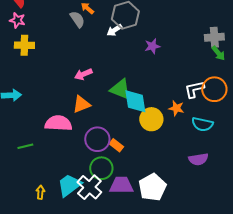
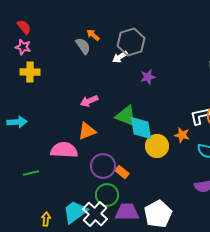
purple star: (152, 46) -> (148, 77), moved

